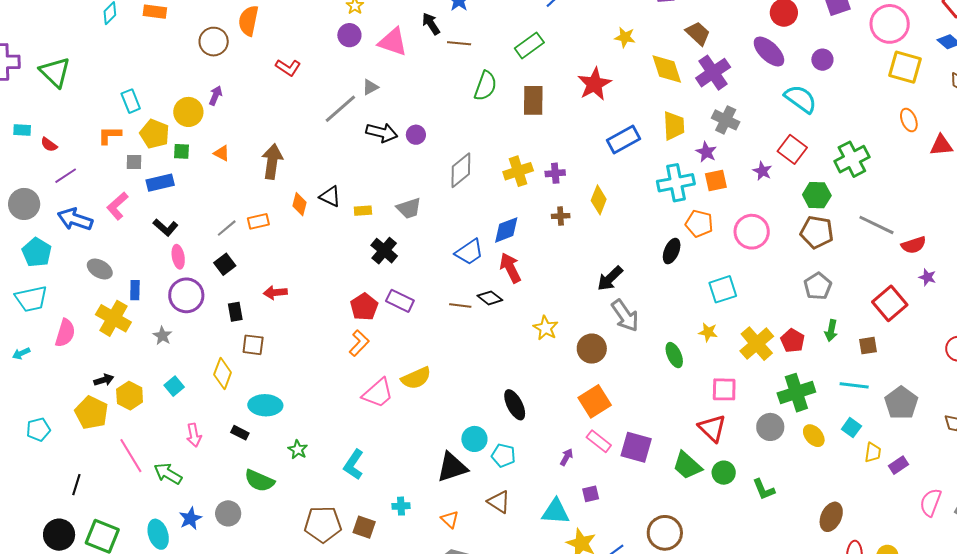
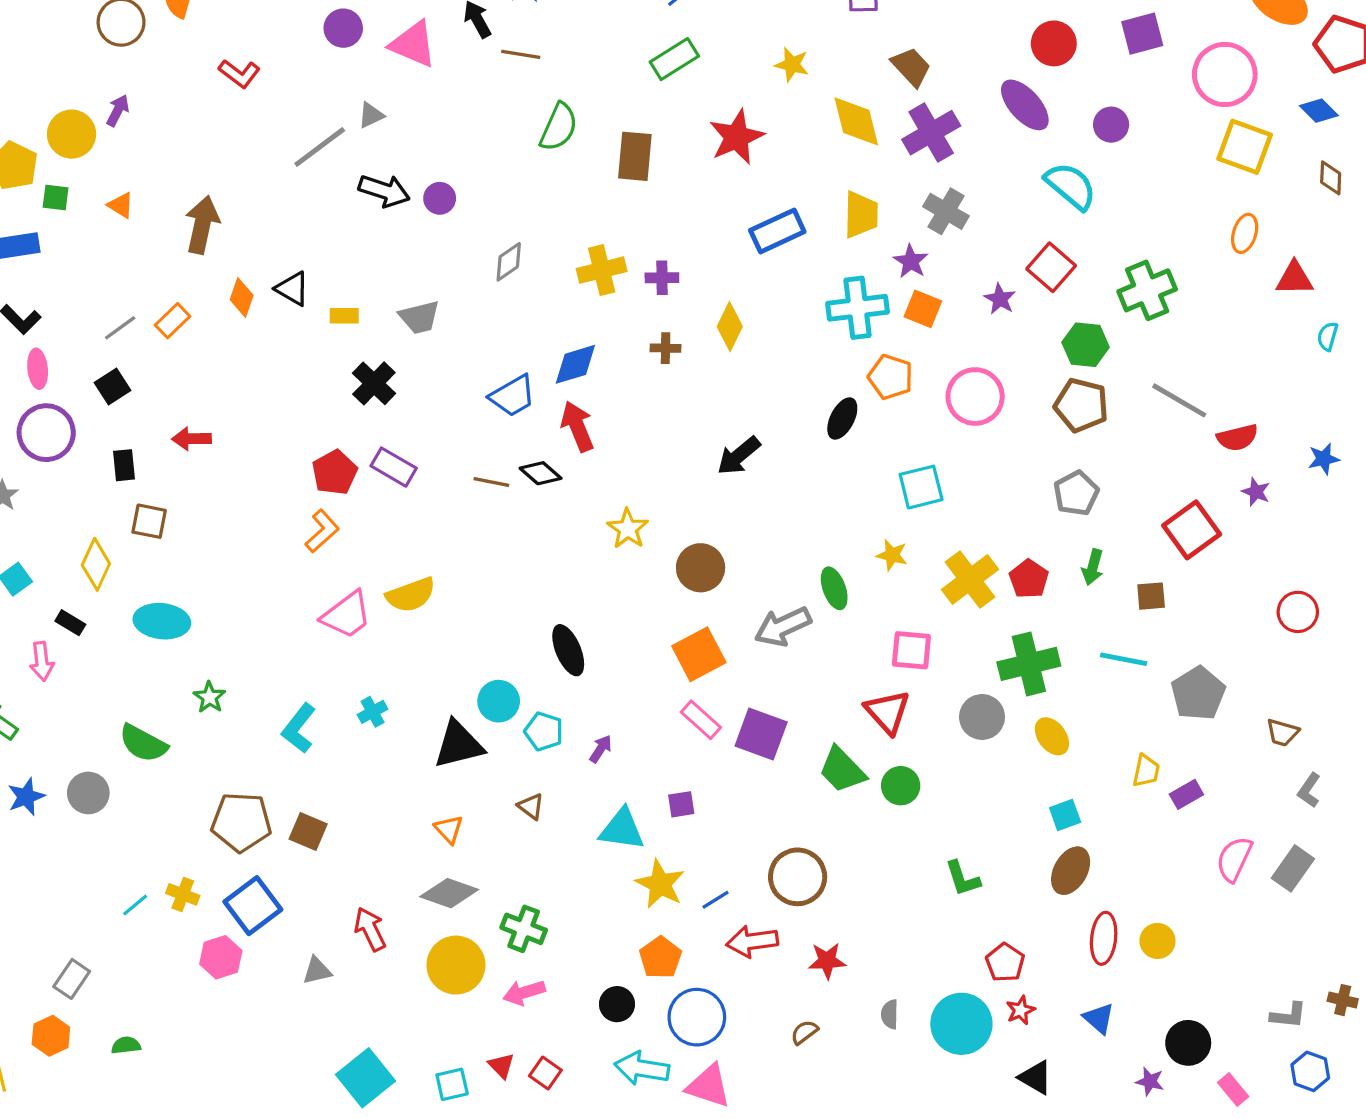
green rectangle: (529, 45) -> (674, 59), moved
orange ellipse: (909, 120) -> (1245, 233), turned 35
gray diamond: (461, 170) -> (509, 262), size x0.7
orange square: (716, 181) -> (923, 309), turned 30
orange rectangle: (258, 221) -> (173, 321), turned -35
gray arrow: (625, 316) -> (783, 627), moved, turned 96
cyan square: (851, 428) -> (1065, 815), moved, turned 30
black rectangle: (240, 433) -> (70, 623), moved
purple arrow: (567, 457) -> (601, 749), moved
green L-shape: (764, 489) -> (963, 878), moved
brown triangle: (499, 502) -> (531, 806), size x0.7
cyan cross: (401, 506) -> (373, 712), moved, turned -30

